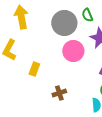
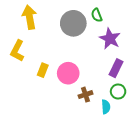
pink circle: (73, 51) -> (68, 73), moved
brown cross: (59, 93) -> (85, 95), moved

